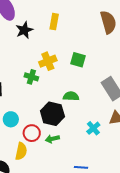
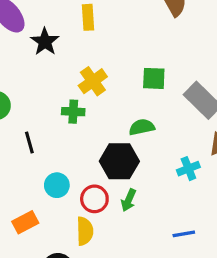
green square: (78, 60) -> (154, 78), moved
cyan cross: (93, 128) -> (188, 169), turned 32
green arrow: (52, 139) -> (129, 200), turned -40

